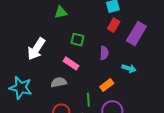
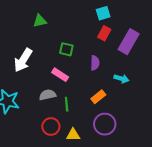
green triangle: (61, 12) -> (40, 21), moved
green line: (88, 100) -> (67, 104), moved

